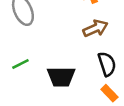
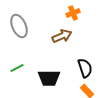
brown arrow: (95, 28) -> (62, 36), moved

